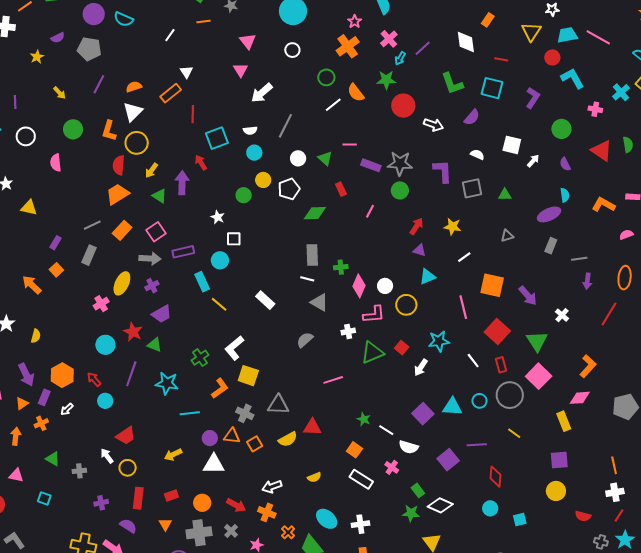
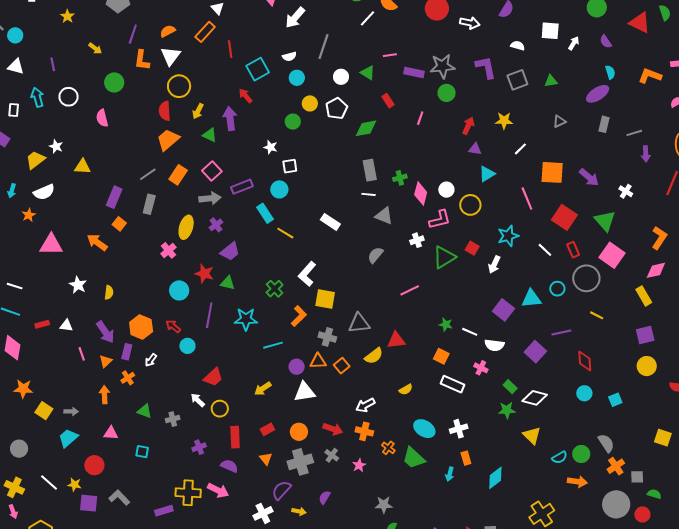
orange L-shape: (109, 131) -> (142, 60), moved
purple rectangle: (56, 243) -> (114, 197), size x1.5

